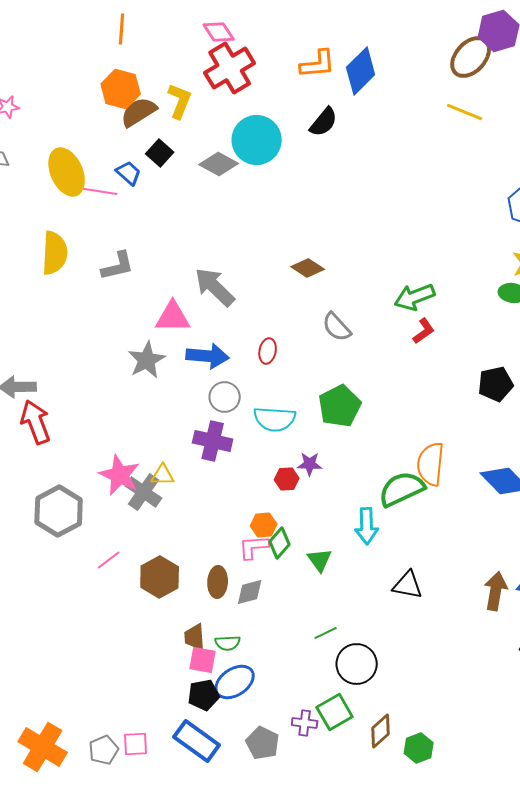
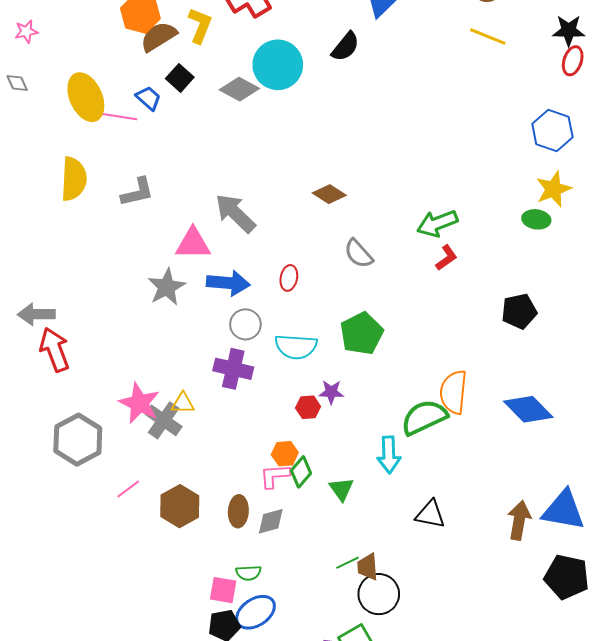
brown trapezoid: (195, 637) -> (368, 567), moved

